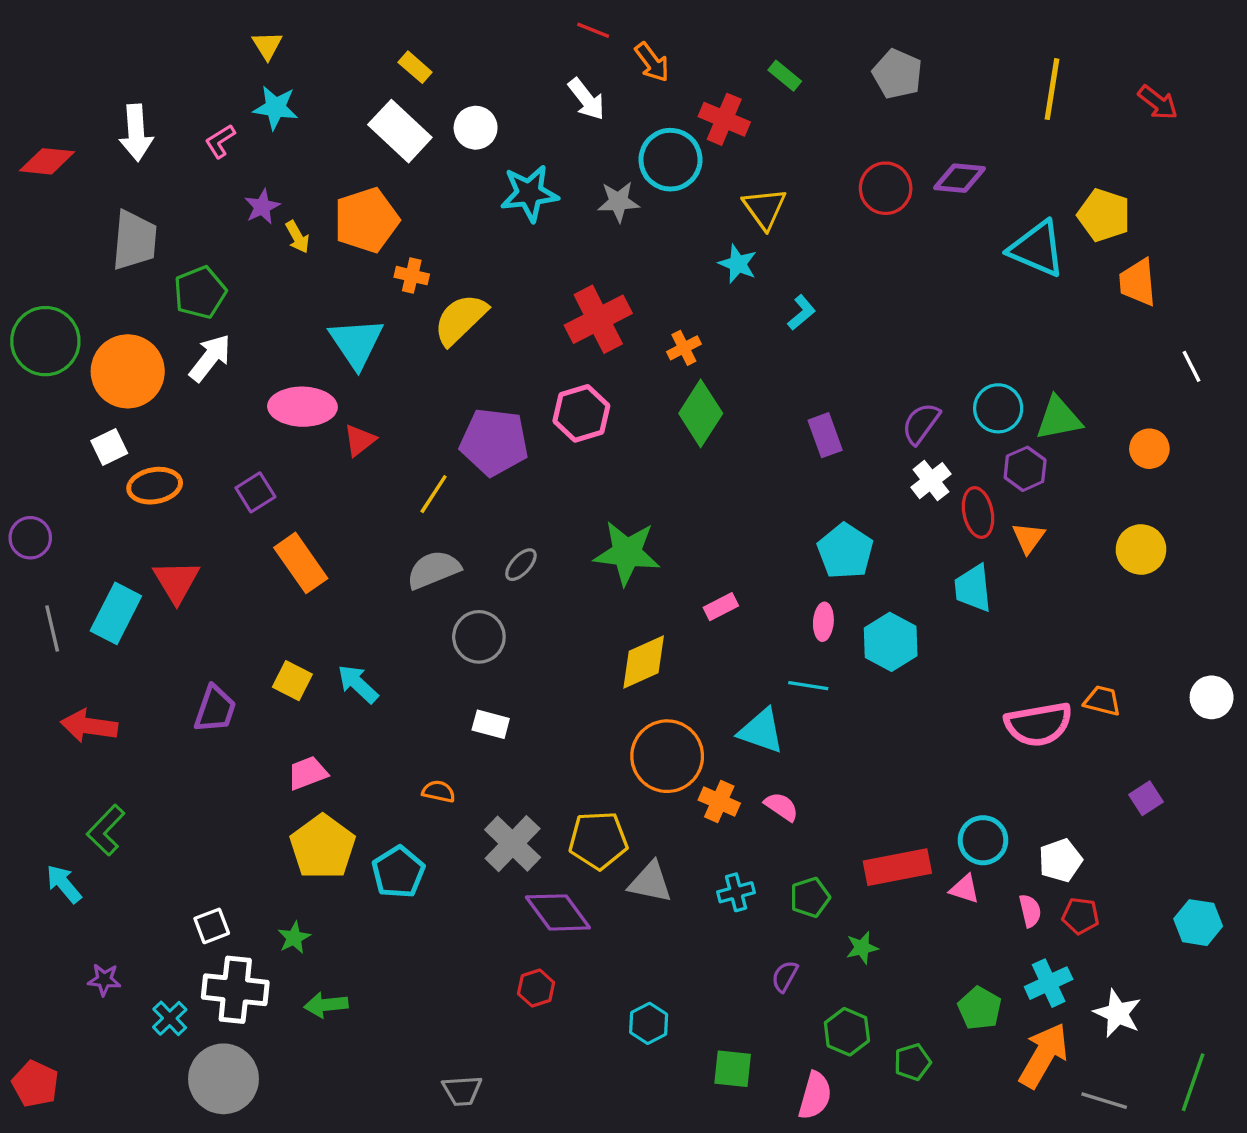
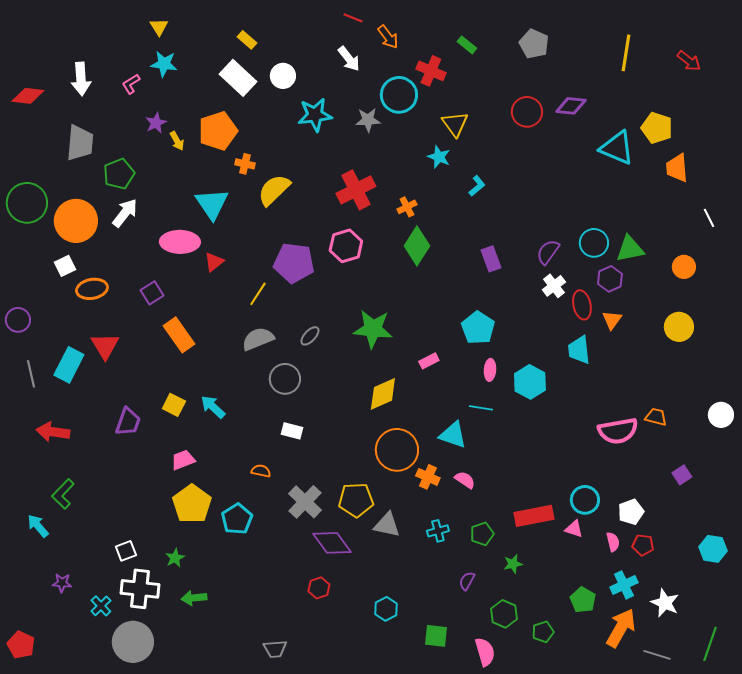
cyan pentagon: (845, 551) -> (478, 328), moved
pink semicircle: (815, 1096) -> (485, 652), turned -32

